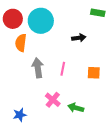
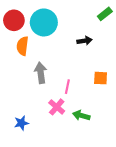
green rectangle: (98, 13) -> (105, 14), turned -48
pink line: (63, 69) -> (67, 87), moved

